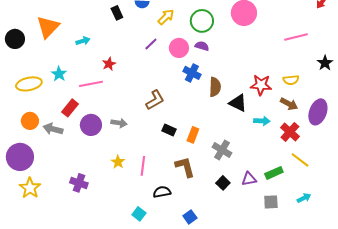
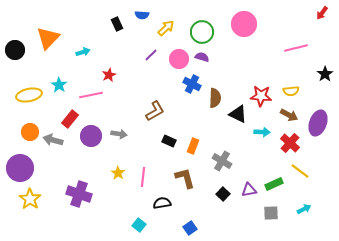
purple cross: (79, 183) -> (79, 194), size x1.4

